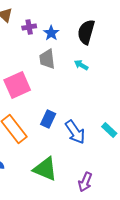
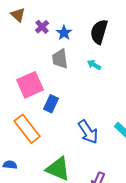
purple cross: (29, 27) -> (42, 27), turned -32
blue rectangle: (48, 119) -> (51, 104), moved

